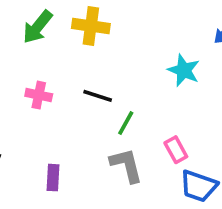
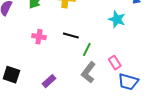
gray L-shape: (126, 165) -> (88, 72), turned -125
purple rectangle: (53, 178) -> (49, 81), turned 48

